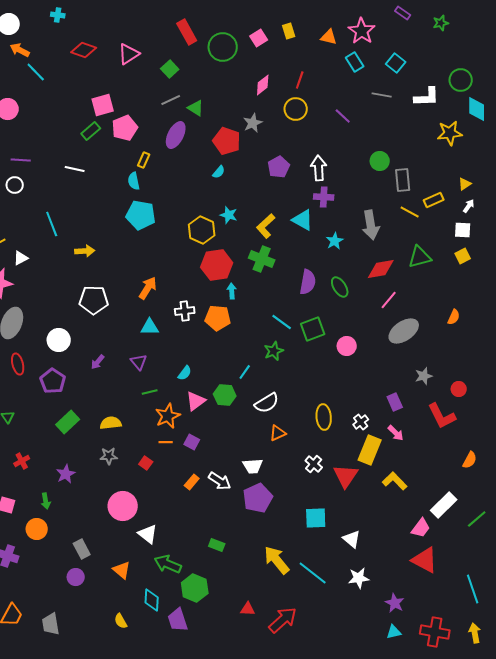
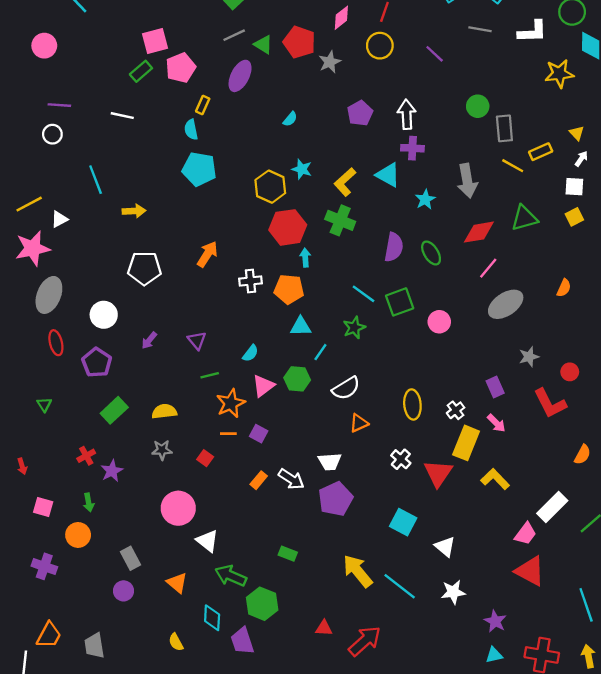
red pentagon: (227, 141) -> (299, 42), moved
yellow triangle: (465, 184) -> (577, 133), turned -40
cyan triangle: (150, 327) -> (301, 326), moved
red cross: (22, 461) -> (86, 456), moved
cyan square: (316, 518) -> (403, 522), turned 30

